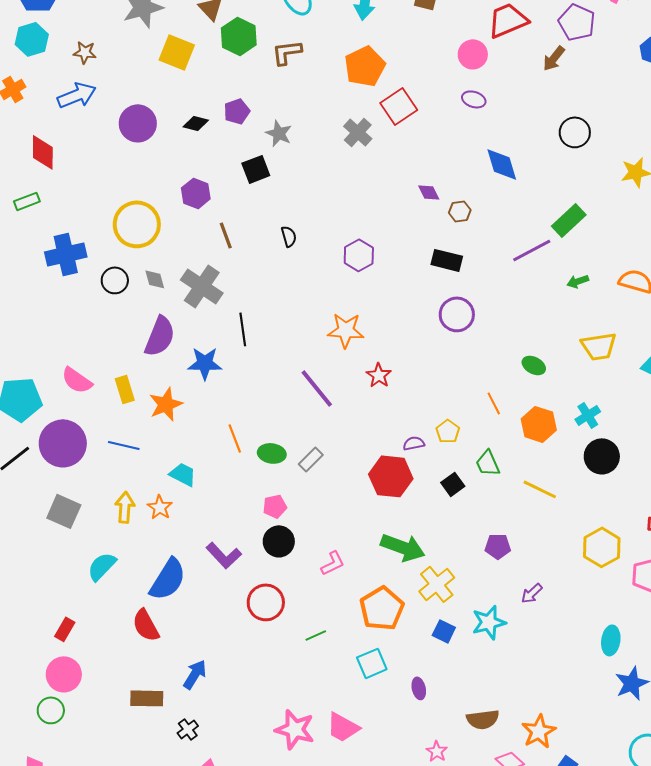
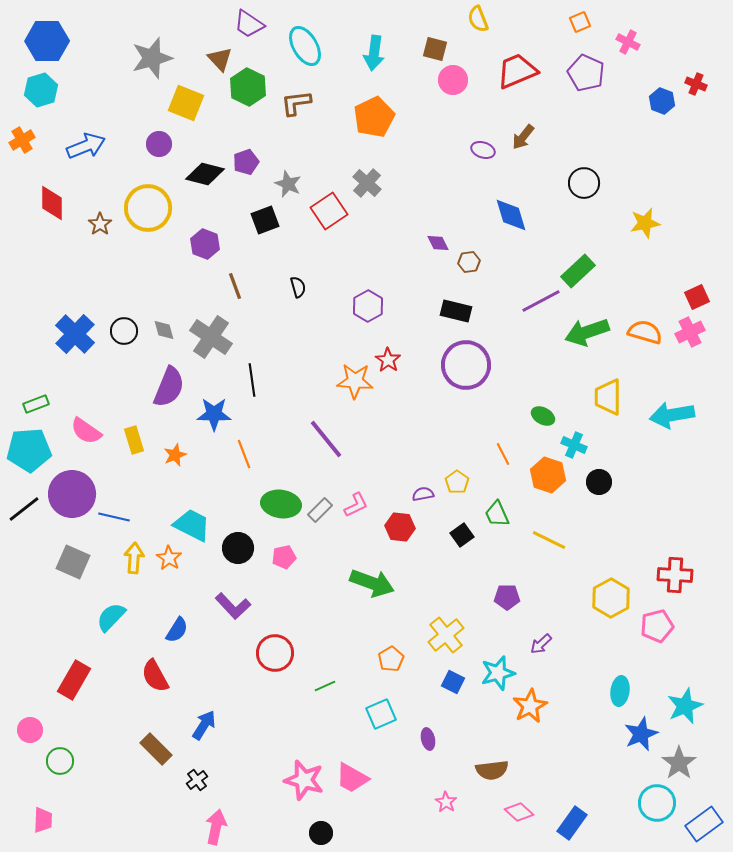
brown star: (85, 52) -> (100, 224), moved, turned 30
pink circle: (473, 54) -> (453, 80), moved
brown arrow: (554, 58) -> (523, 137), moved
red square: (399, 106) -> (329, 211), moved
purple circle: (138, 123) -> (159, 144), moved, size x0.7
black diamond: (196, 123) -> (205, 174), size x1.5
green rectangle: (27, 201) -> (36, 404), moved
yellow circle: (137, 224) -> (148, 208), moved
blue cross: (66, 254) -> (75, 334), moved, turned -33
green arrow: (578, 281) -> (587, 332), size x2.0
purple circle: (457, 314) -> (466, 365), size x1.4
yellow trapezoid: (599, 346) -> (608, 397), turned 99
red star: (379, 375) -> (388, 360), moved
orange star: (166, 404) -> (175, 455), size x0.7
cyan cross: (588, 415) -> (574, 445), moved, turned -35
orange line: (235, 438) -> (244, 454), moved
blue line: (124, 445) -> (114, 517), moved
green ellipse: (272, 453) -> (281, 504), size x1.4
black circle: (602, 456) -> (599, 482), moved, size x0.7
cyan trapezoid: (183, 474) -> (192, 525), size x1.4
red hexagon: (391, 476) -> (400, 527), size x0.7
black circle: (279, 541) -> (238, 548), moved
green arrow: (403, 547) -> (372, 583), moved
pink L-shape: (333, 563) -> (356, 505), moved
blue semicircle: (168, 579) -> (177, 630), size x0.6
orange pentagon: (382, 608) -> (391, 659), size x0.6
red rectangle: (65, 629) -> (74, 680), size x1.6
pink circle: (64, 674) -> (30, 730), moved, size x0.7
brown rectangle: (147, 698) -> (156, 749), turned 44
orange star: (539, 731) -> (530, 706), moved

